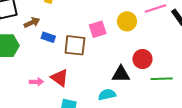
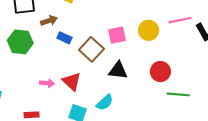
brown square: (75, 45) -> (91, 49), turned 30
black triangle: (121, 74) -> (118, 70), moved
cyan semicircle: (107, 95) -> (105, 102), moved, turned 144

